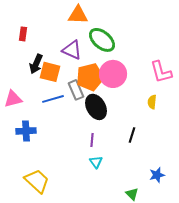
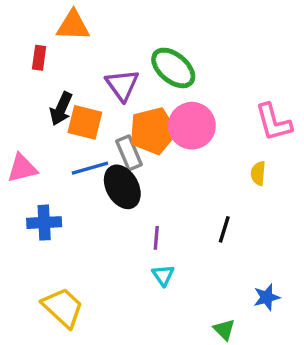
orange triangle: (78, 15) -> (73, 25), moved
purple triangle: (72, 50) -> (122, 85), turned 30
black ellipse: (96, 107) -> (122, 187), moved

